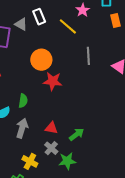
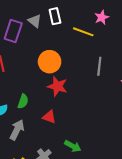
yellow line: (68, 26) -> (83, 32), turned -30
red triangle: (51, 128) -> (49, 117), moved
green arrow: (77, 134) -> (73, 146), turned 56

